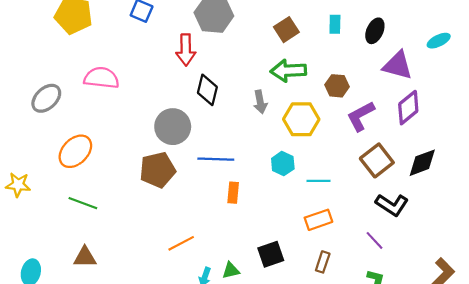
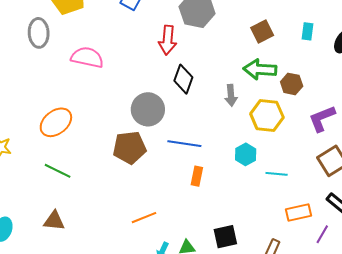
brown hexagon: (337, 86) -> (292, 84), moved
gray ellipse: (46, 98) -> (39, 33), moved, turned -56
orange rectangle: (318, 220) -> (298, 213), moved
purple line: (375, 240) -> (322, 234), turned 66

